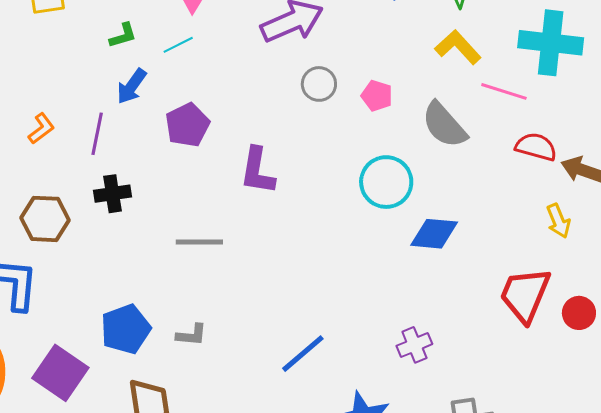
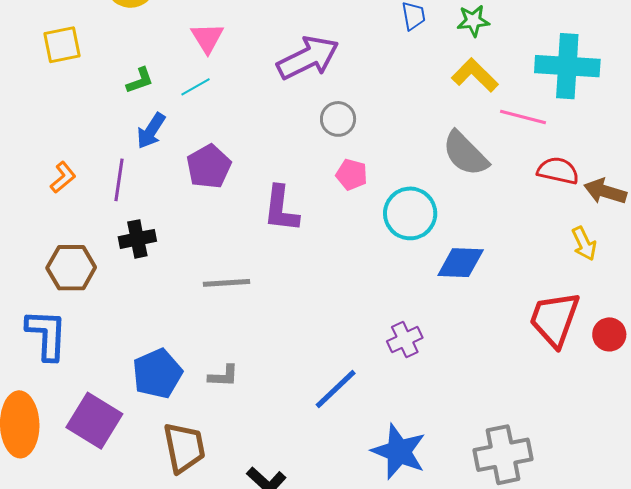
pink pentagon: (377, 96) -> (352, 175), moved
purple cross: (414, 345) -> (405, 340), moved

